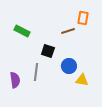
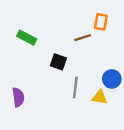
blue circle: (69, 66) -> (112, 79), moved
gray line: (36, 72) -> (75, 87), moved

